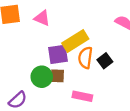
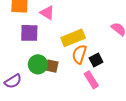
purple square: (58, 54) -> (29, 33), moved
pink rectangle: (82, 96) -> (91, 80), moved, turned 36

